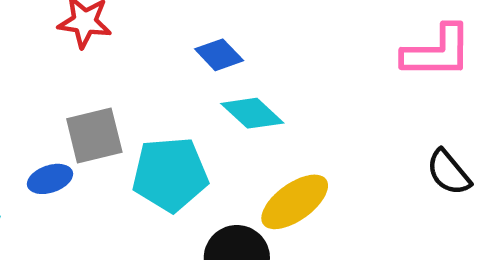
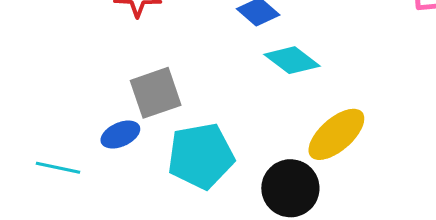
cyan pentagon: (170, 174) -> (201, 156), moved

